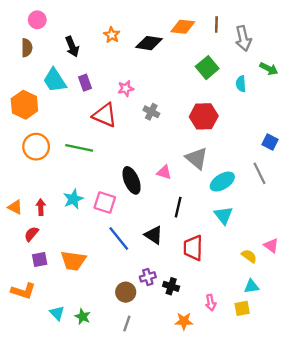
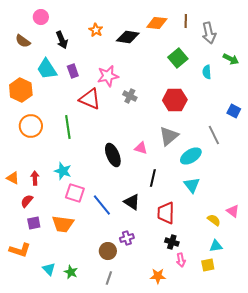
pink circle: (37, 20) -> (41, 17), moved
brown semicircle: (27, 48) -> (23, 41), turned 126
pink star: (126, 88) -> (108, 76), size x1.5
blue square: (270, 142) -> (234, 111), moved
green line: (79, 148) -> (68, 127), turned 70
gray triangle: (197, 158) -> (169, 136), turned 40
gray line: (260, 173) -> (214, 135), moved
cyan star: (73, 199) -> (63, 171), turned -30
pink square: (105, 203) -> (75, 193), moved
black cross: (171, 286) -> (172, 242), moved

